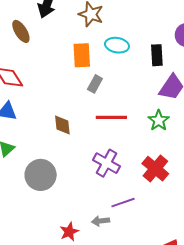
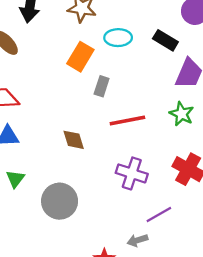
orange rectangle: (82, 55) -> (80, 57), turned 45
black rectangle: (157, 55) -> (165, 40), turned -45

